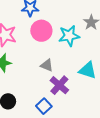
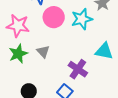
gray triangle: (47, 65) -> (43, 52), moved, turned 32

